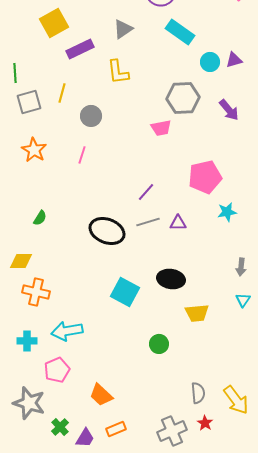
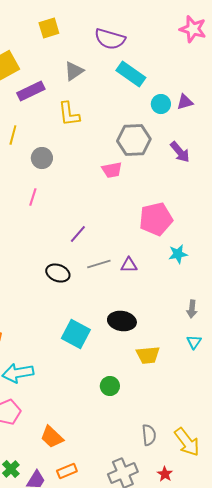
purple line: (146, 192) -> (78, 234), moved
black ellipse: (107, 231) -> (58, 273), size x0.7
red star: (205, 423) -> (165, 474), moved

